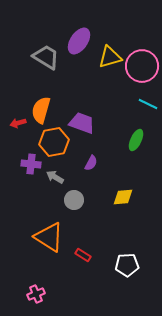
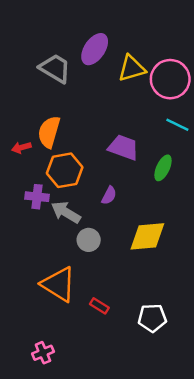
purple trapezoid: (82, 123) -> (123, 148), moved
gray arrow: (55, 177) -> (66, 212), size x1.4
yellow diamond: (123, 197) -> (147, 236), size x1.5

